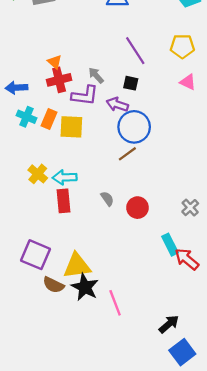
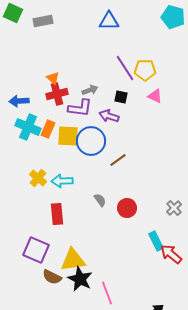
yellow pentagon: (182, 46) -> (145, 70), moved
gray arrow: (96, 75) -> (90, 90), turned 112
pink triangle: (188, 82) -> (155, 96), moved
cyan cross: (27, 117) -> (28, 127), size x1.4
blue circle: (134, 127) -> (91, 141), moved
red rectangle: (64, 201) -> (57, 214), moved

